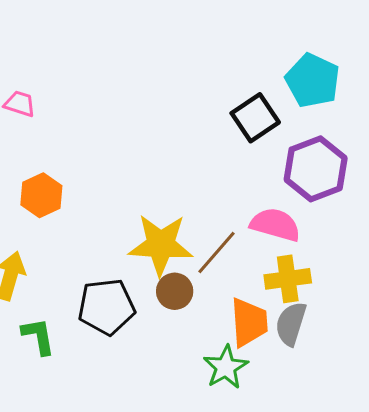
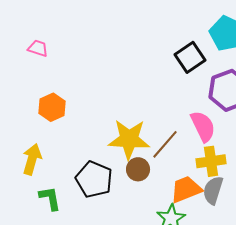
pink semicircle: (275, 225) -> (203, 126), turned 48
black pentagon: (106, 307) -> (94, 179), turned 30
orange trapezoid: (249, 322) -> (186, 189), turned -108

